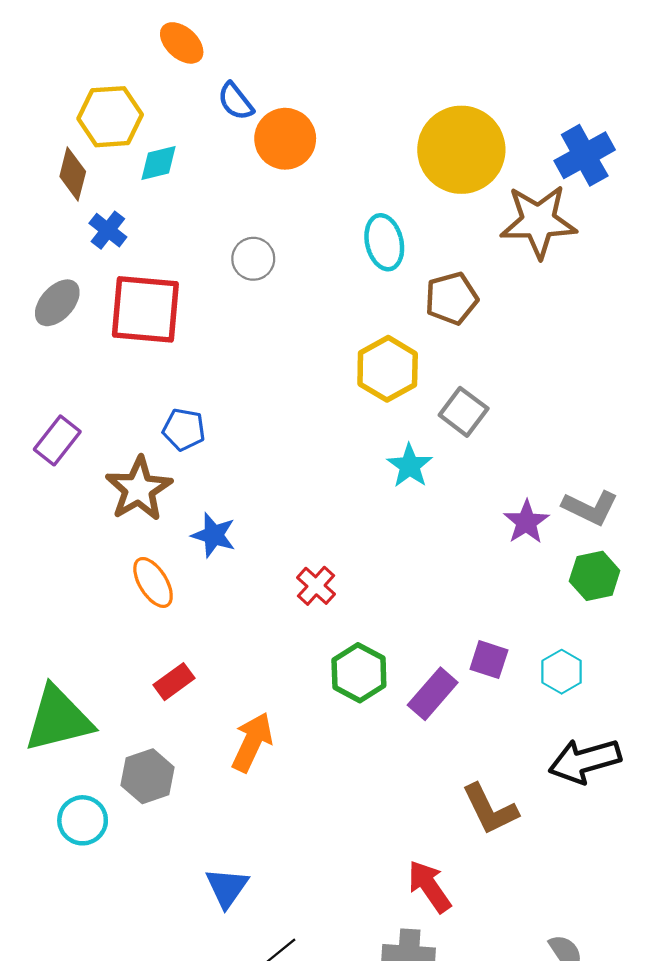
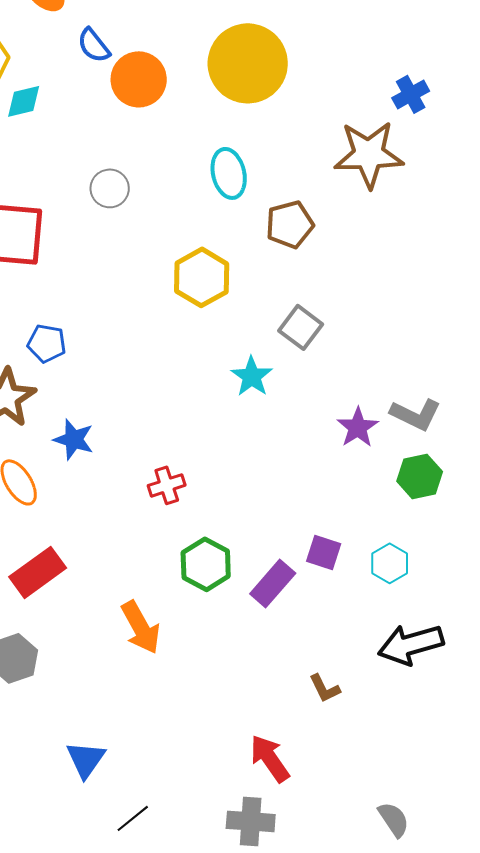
yellow circle: (461, 150) -> (248, 63), moved
blue cross: (585, 155) -> (411, 94), size x0.7
yellow hexagon: (388, 369) -> (202, 277), moved
red cross: (316, 586) -> (167, 485), turned 30
red rectangle: (174, 682) -> (38, 572), size x1.5
orange arrow: (252, 742) -> (141, 627), moved, turned 126
brown L-shape: (490, 809) -> (325, 688), size x0.6

